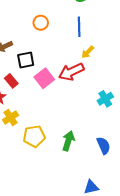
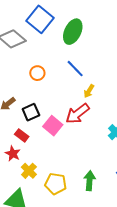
blue line: (79, 27) -> (75, 69), turned -30
yellow pentagon: (34, 136) -> (56, 184), turned 30

